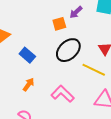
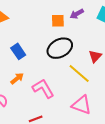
blue rectangle: (27, 55) -> (18, 51), moved
orange arrow: (29, 84) -> (17, 79), moved

